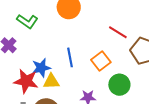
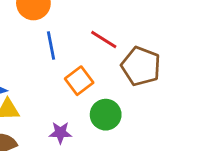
blue line: (70, 57) -> (51, 46), moved

